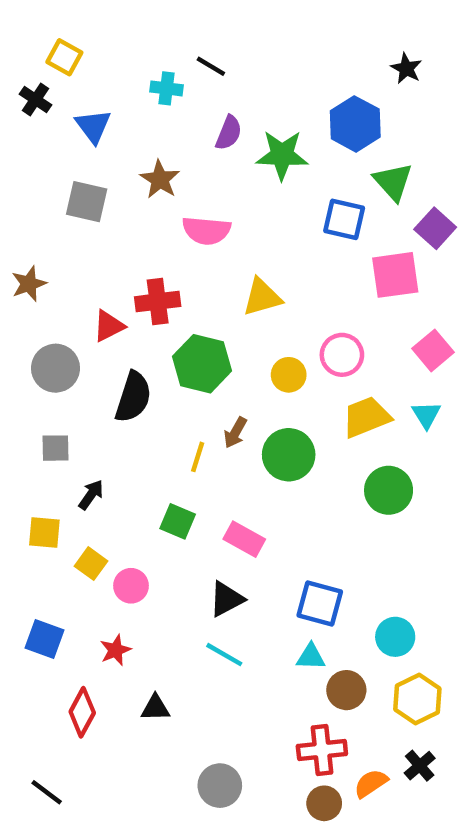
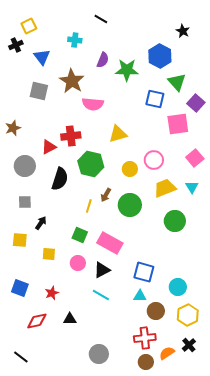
yellow square: (64, 57) -> (29, 26), turned 35
black line: (211, 66) -> (101, 19), moved
black cross: (36, 99) -> (16, 45), turned 32
brown star: (160, 179) -> (72, 81), size x1.4
pink rectangle: (244, 539) -> (110, 243), size x1.4
yellow square: (91, 564) -> (49, 254), moved, turned -32
pink circle: (131, 586) -> (78, 263), moved
red diamond: (82, 712) -> (37, 321), turned 50

